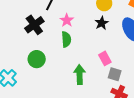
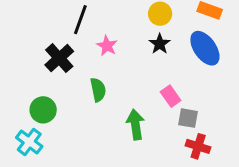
green semicircle: (66, 39) -> (98, 90), moved
green circle: (37, 59) -> (43, 110), moved

